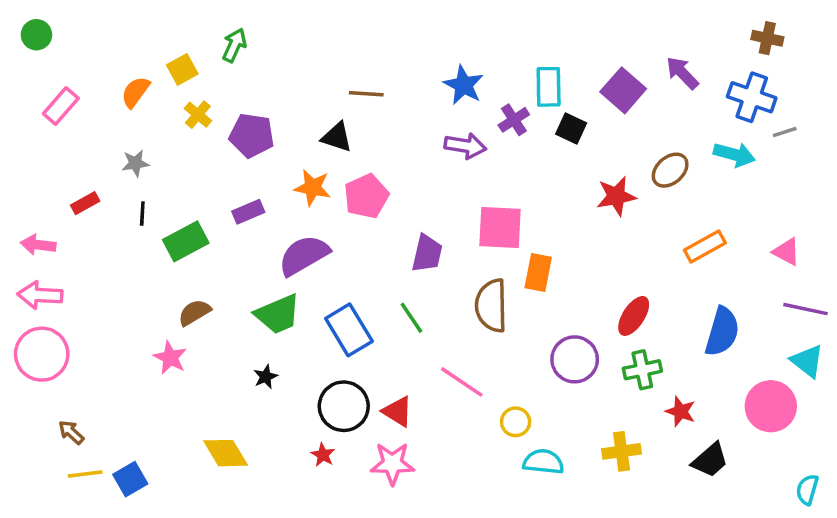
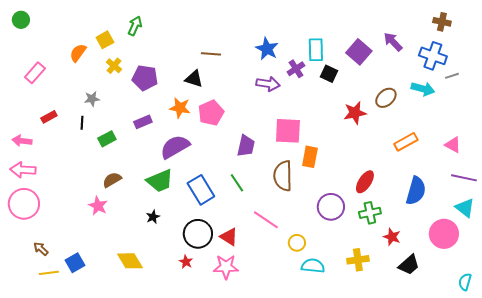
pink rectangle: (61, 106) -> (35, 73), moved
gray star: (135, 163) -> (92, 99), moved
green rectangle: (186, 241) -> (107, 139), size x0.7
blue square: (130, 479) -> (75, 263), moved

